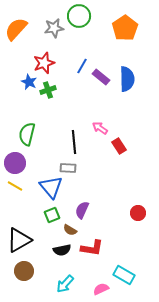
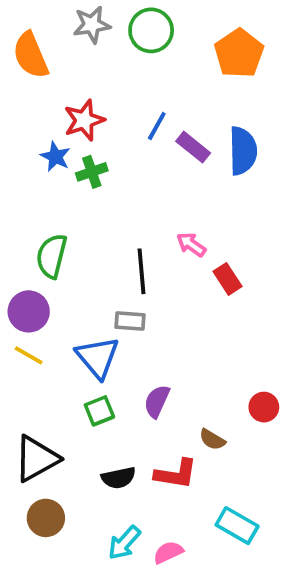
gray star: (54, 28) -> (92, 25), moved
orange semicircle: (16, 29) -> (31, 55), turned -65
brown semicircle: (70, 230) -> (212, 440), moved
pink semicircle: (101, 289) -> (168, 552), moved

